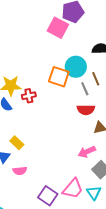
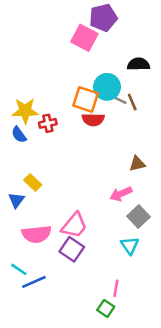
gray line: (85, 89) -> (118, 99), moved, turned -40
red semicircle: (86, 110) -> (93, 120), moved
pink semicircle: (20, 171) -> (37, 234), moved, size x1.6
pink trapezoid: (73, 189) -> (74, 225), moved

